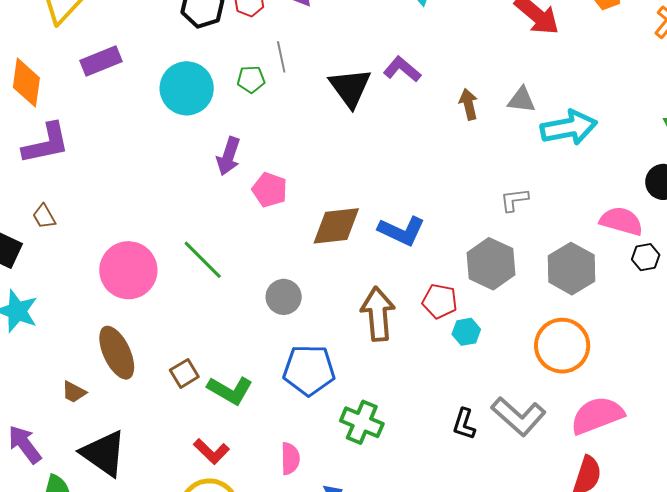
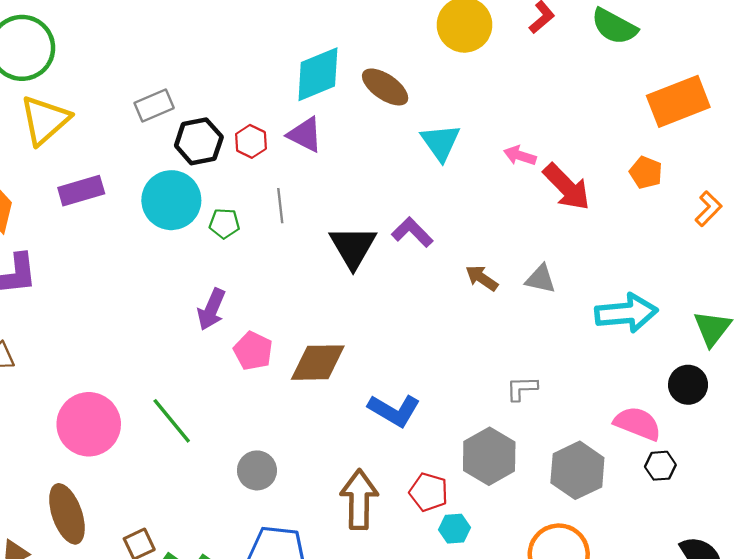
green pentagon: (251, 79) -> (224, 223), moved
cyan circle: (187, 88) -> (171, 200), moved
brown arrow: (469, 104) -> (482, 278), turned -48
cyan arrow: (569, 128) -> (626, 313), moved
brown diamond: (336, 226) -> (318, 363), moved

